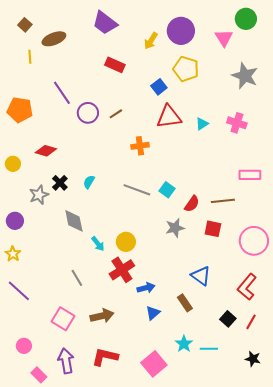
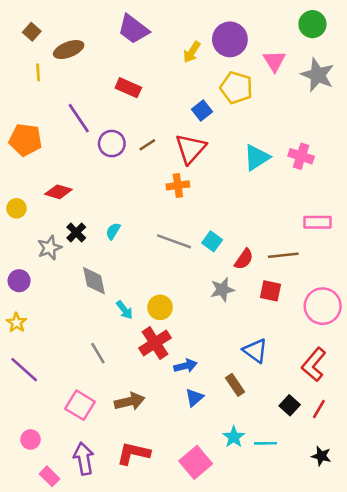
pink triangle: (224, 38) -> (274, 61), moved
red rectangle: (115, 65) -> (128, 88), moved
gray star: (245, 76) -> (318, 75), moved
red triangle: (169, 117) -> (191, 149), moved, turned -40
cyan triangle: (202, 124) -> (257, 158), size x1.6

